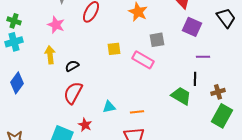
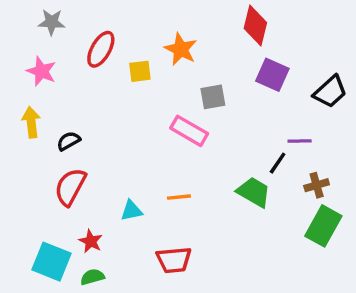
black trapezoid: (226, 18) -> (330, 92), moved, turned 85
yellow square: (114, 49) -> (140, 71), moved
purple line: (203, 57) -> (300, 141), moved
black line: (195, 79) -> (278, 163), turned 32
orange line: (137, 112) -> (179, 197), moved

